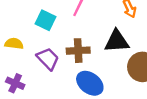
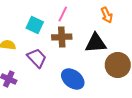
brown cross: (78, 51) -> (62, 37), moved

